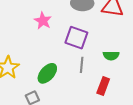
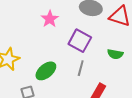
green semicircle: (111, 56) -> (115, 54), moved

